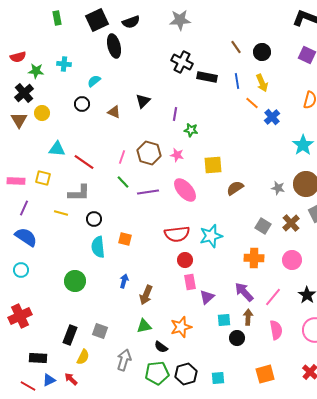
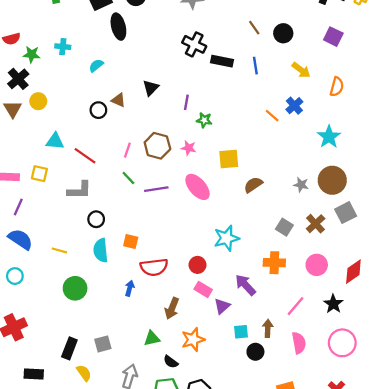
yellow arrow: (262, 83) -> (301, 70), moved, turned -30
orange line: (252, 103) -> (272, 116), moved
black circle: (82, 104) -> (98, 110), moved
yellow line: (61, 213) -> (59, 250), moved
red semicircle: (177, 234) -> (154, 267), moved
pink rectangle: (190, 282) -> (203, 289), turned -49
purple arrow: (244, 292) -> (245, 285), moved
brown arrow: (146, 295) -> (172, 308), moved
gray square: (100, 331) -> (103, 344), turned -35
yellow semicircle: (83, 357) -> (84, 373), turned -63

